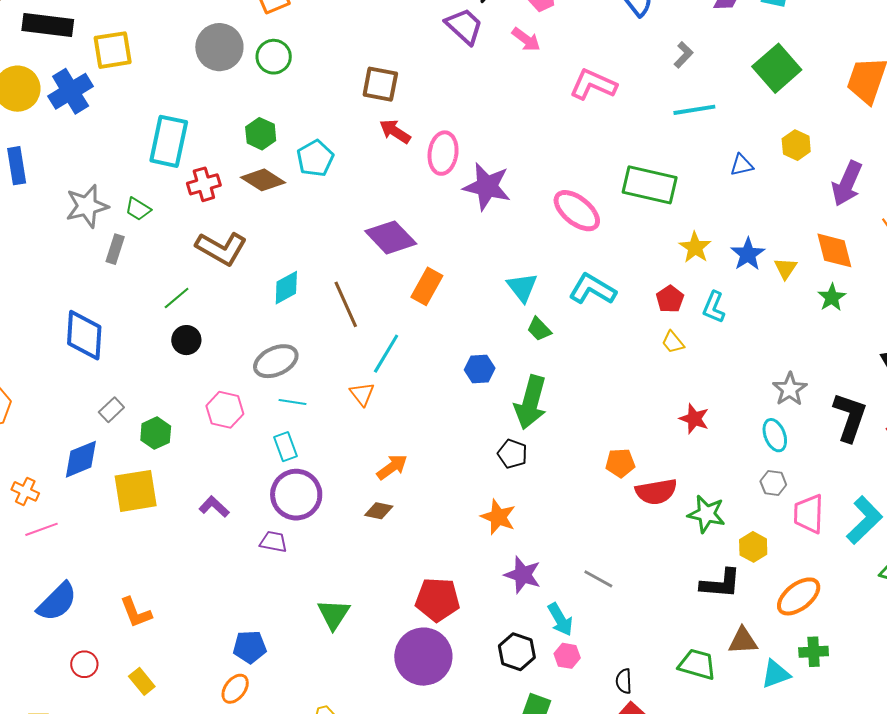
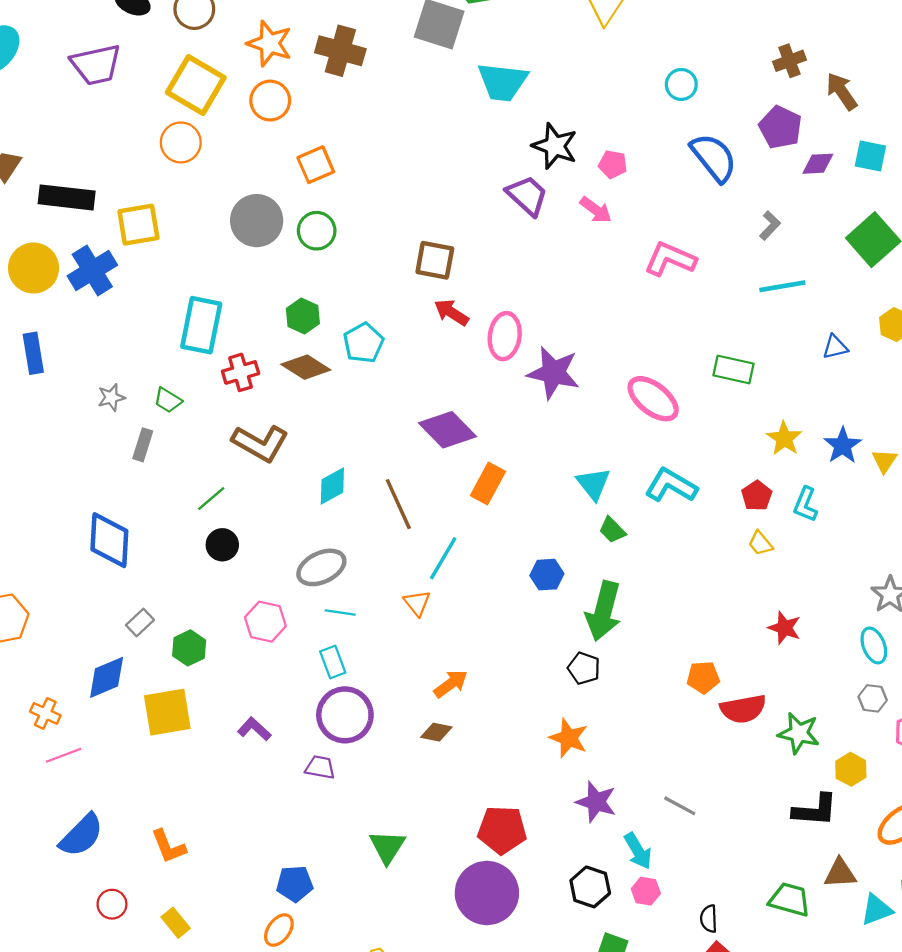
green rectangle: (650, 185) -> (733, 370), size x0.7
gray star: (87, 206) -> (111, 397), size x0.6

